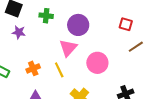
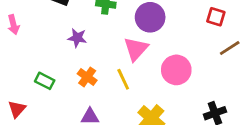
purple star: (19, 32) -> (77, 38), moved
orange cross: (33, 68) -> (87, 77), turned -32

